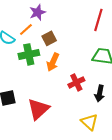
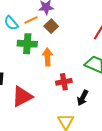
brown square: (49, 38) -> (51, 26), moved, turned -32
orange arrow: (53, 62) -> (47, 57), turned 138

